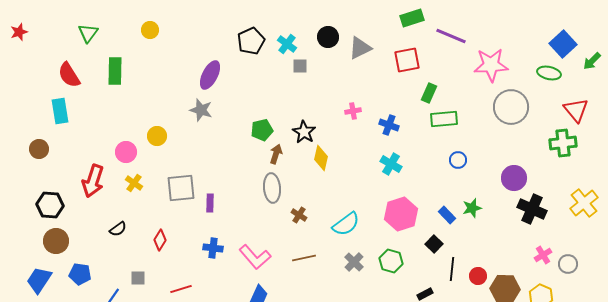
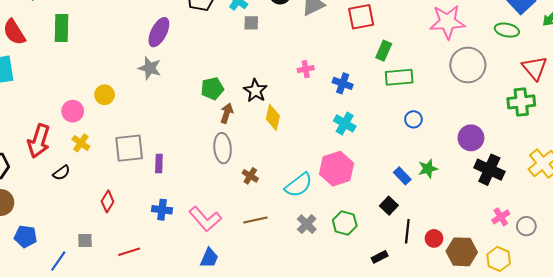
pink hexagon: (401, 214) -> (336, 169), moved
black semicircle: (118, 229) -> (61, 173), moved

